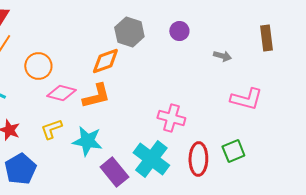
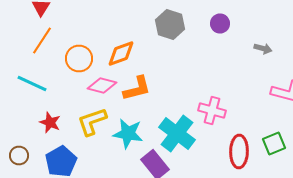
orange diamond: (105, 61) -> (121, 54), moved
yellow L-shape: (51, 129) -> (92, 122), size x1.4
cyan cross: (151, 159) -> (177, 134), moved

